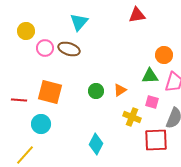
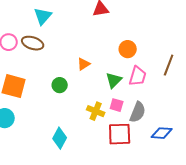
green triangle: (150, 76) -> (114, 80), moved, turned -42
orange triangle: (120, 90) -> (84, 64), moved
pink square: (152, 102) -> (117, 105), moved

